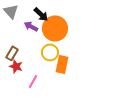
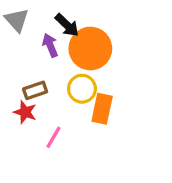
purple arrow: (31, 26) -> (50, 45), turned 40
brown rectangle: (12, 53) -> (35, 90), moved, turned 40

